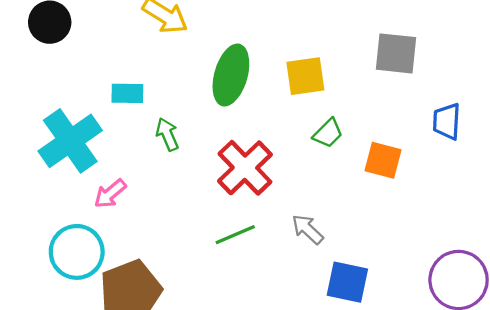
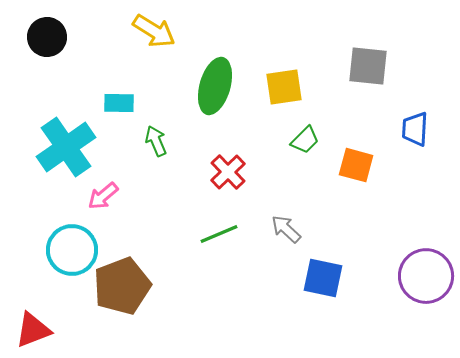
red cross: (245, 168) -> (228, 172), size x0.7

